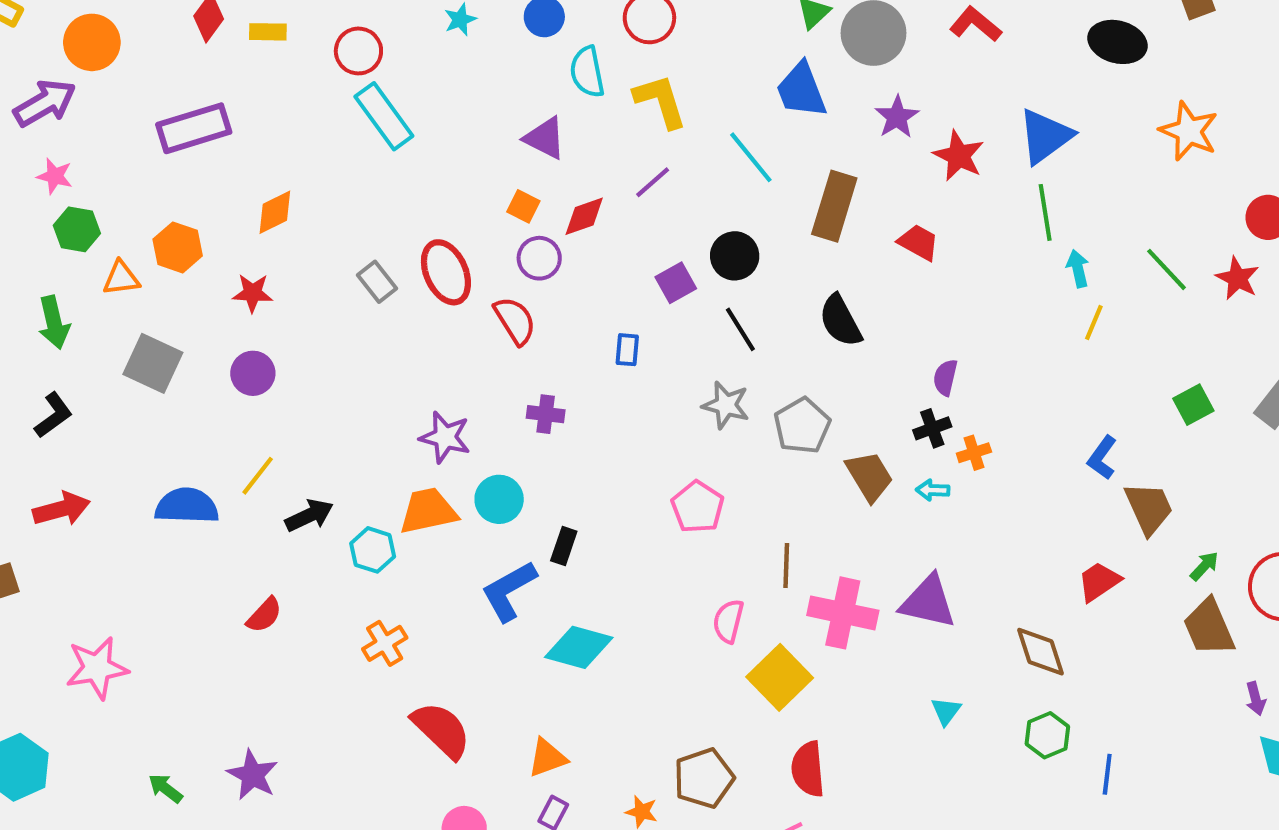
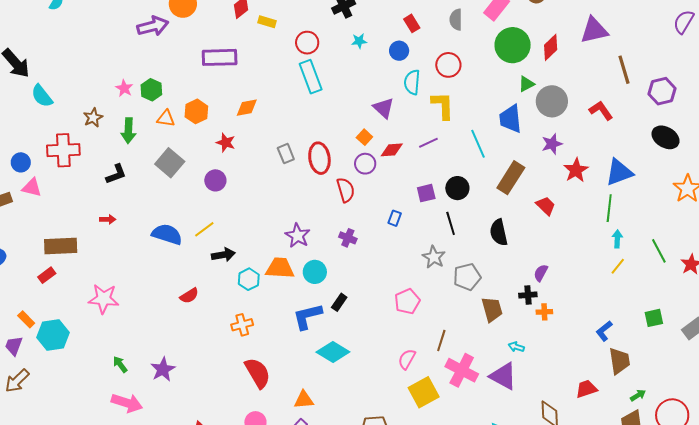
pink star: (55, 176) -> (124, 88), moved
cyan arrow: (933, 490) -> (516, 347), moved
red arrow: (61, 509) -> (108, 219), size x0.6

